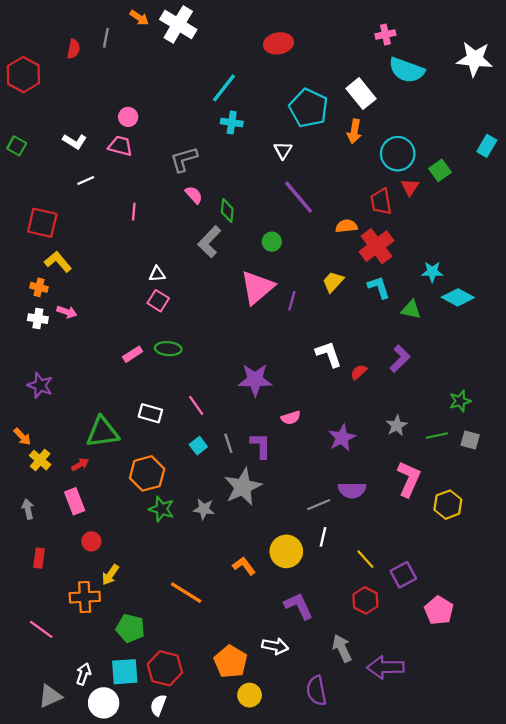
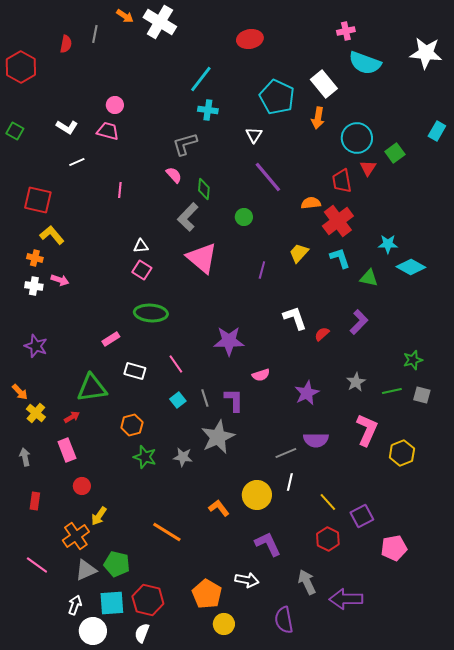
gray L-shape: (184, 159) -> (185, 144), moved
pink triangle: (257, 287) -> (202, 258), moved, turned -40
green ellipse: (168, 349) -> (151, 313), size x1.4
pink rectangle: (133, 354) -> (111, 339), moved
orange hexagon: (147, 473) -> (132, 425), size x0.7
orange cross: (85, 597) -> (76, 536), turned -32
pink pentagon: (439, 610) -> (394, 548), turned 30
gray triangle: (50, 696) -> (86, 570), moved

